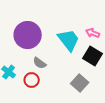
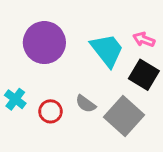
gray semicircle: (40, 63) -> (86, 104), moved
gray square: (80, 83) -> (124, 116), size x1.4

